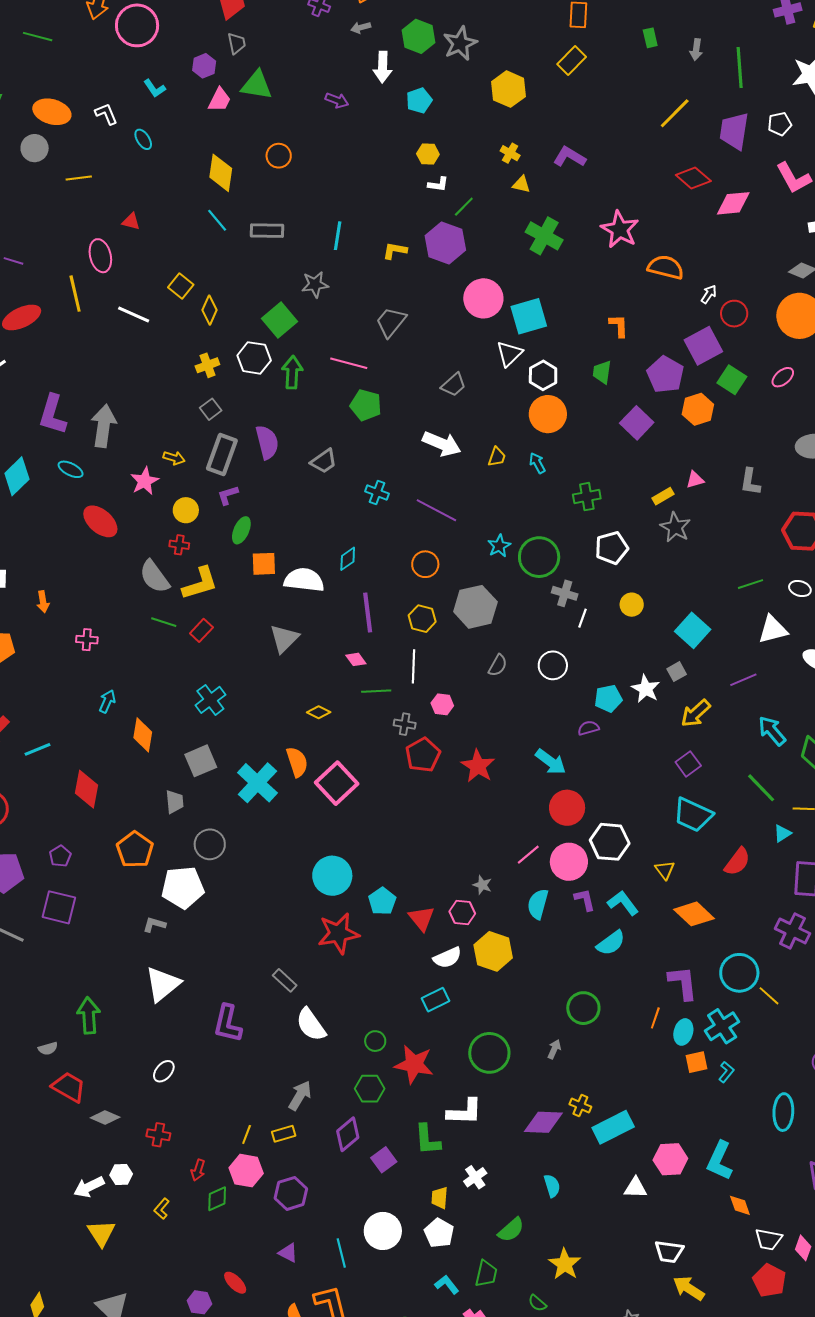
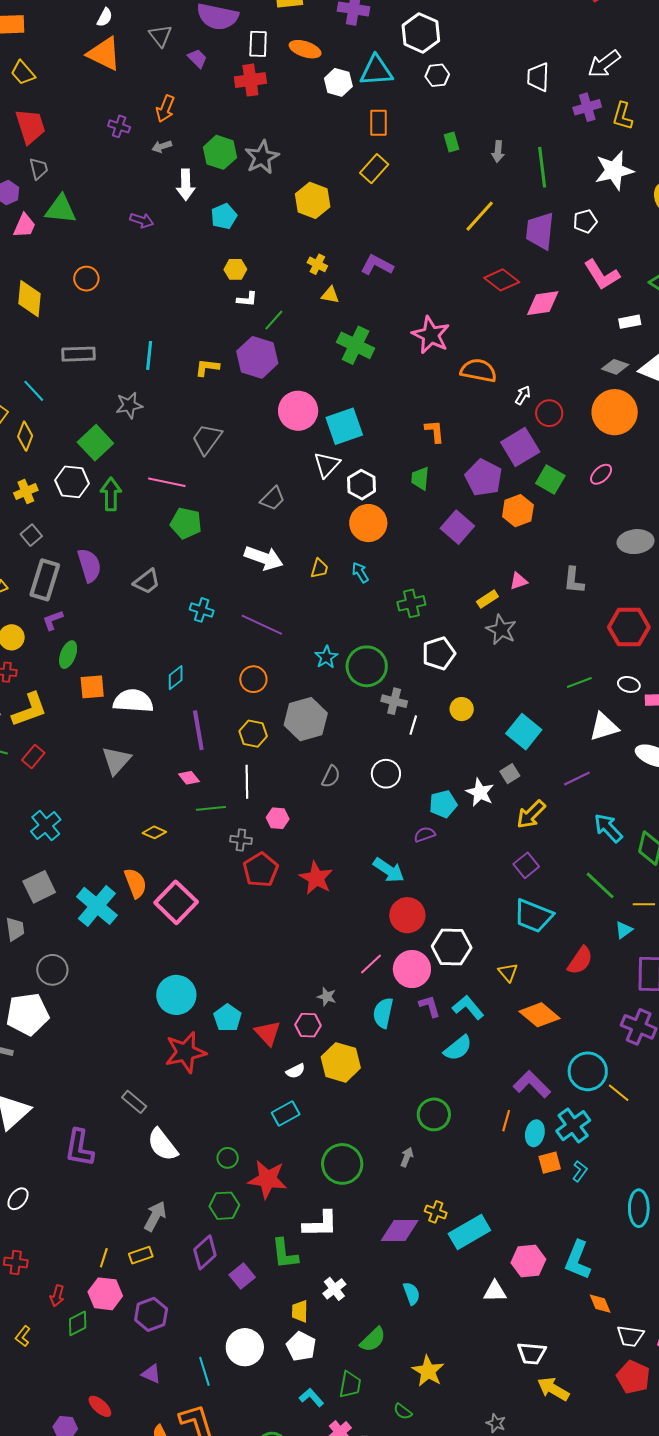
cyan line: (217, 220) -> (34, 391), moved
white semicircle: (447, 958) -> (296, 1071), size x0.7
purple L-shape: (683, 983) -> (532, 1084), turned -36

